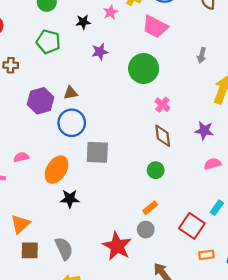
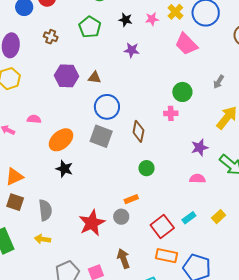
green circle: (144, 68) -> (182, 92), moved, size x0.7
pink cross: (162, 105) -> (171, 113), turned 32
blue circle: (72, 123) -> (107, 107), moved
purple star: (204, 131) -> (200, 148), turned 30
brown diamond: (163, 136) -> (138, 131), moved
orange rectangle: (206, 255) -> (166, 256), size x1.5

